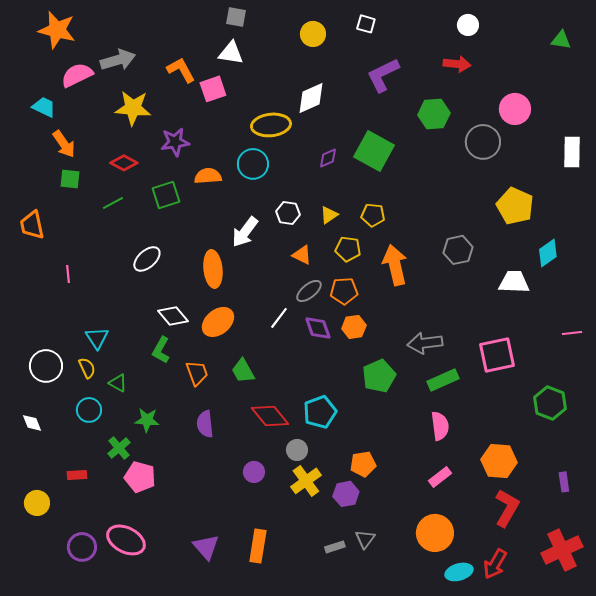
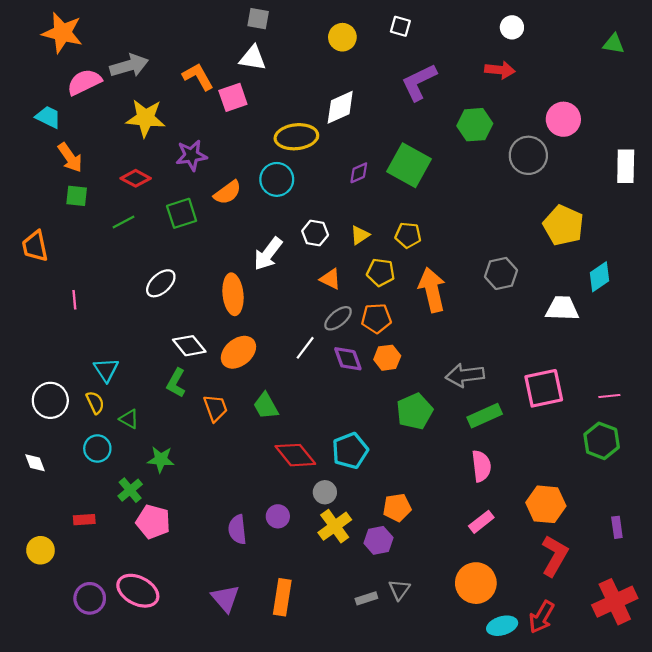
orange semicircle: (208, 176) -> (228, 193), turned 148
pink line: (572, 333) -> (609, 396), moved
purple semicircle: (205, 424) -> (237, 529), moved

